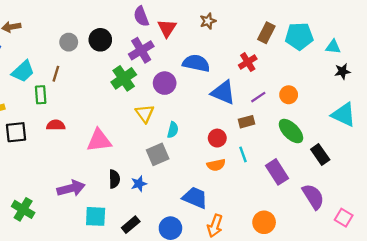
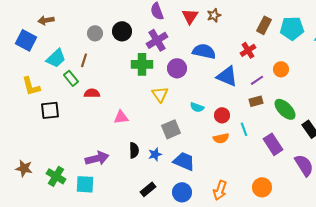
red triangle: (167, 28) -> (190, 16), moved
green cross: (124, 78) -> (142, 64), turned 35
green rectangle: (41, 95) -> (71, 78), turned -35
orange circle: (289, 95) -> (281, 69), moved
brown rectangle: (247, 122) -> (256, 101), moved
red semicircle: (56, 125) -> (92, 93), moved
cyan semicircle: (173, 130) -> (197, 107), moved, turned 96
pink triangle: (99, 140) -> (121, 117), size x0.7
blue trapezoid: (195, 198) -> (184, 161), moved
cyan square: (96, 216) -> (85, 184), moved

